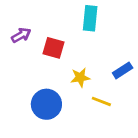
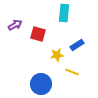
blue rectangle: (123, 70) -> (77, 45), moved
blue circle: (46, 104) -> (41, 84), moved

